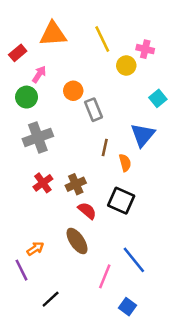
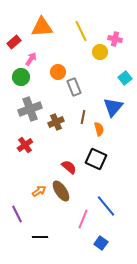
red cross: (43, 183) -> (25, 145), moved
brown cross: (76, 184) -> (56, 122), moved
orange arrow: (35, 249) -> (39, 191), moved
black line: (51, 299) -> (40, 237), turned 42

